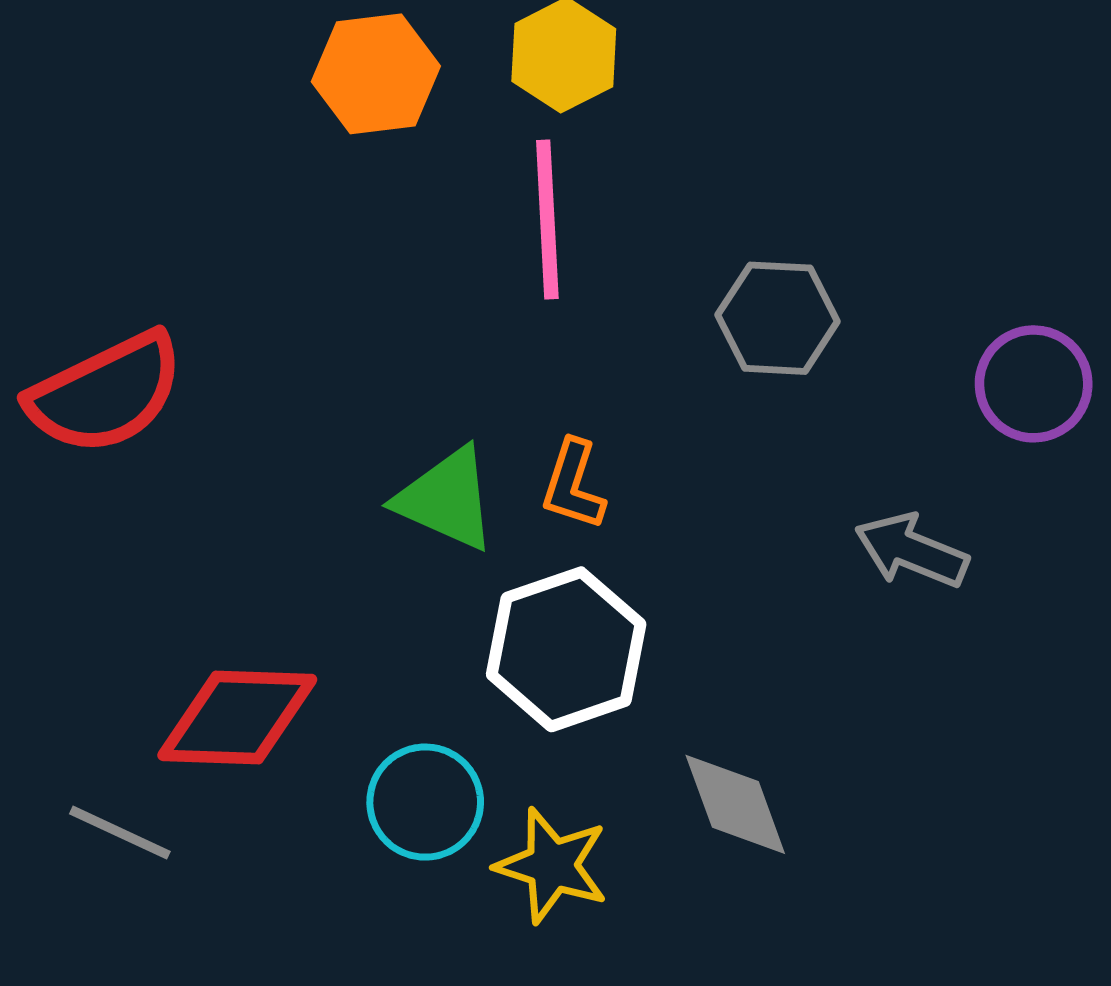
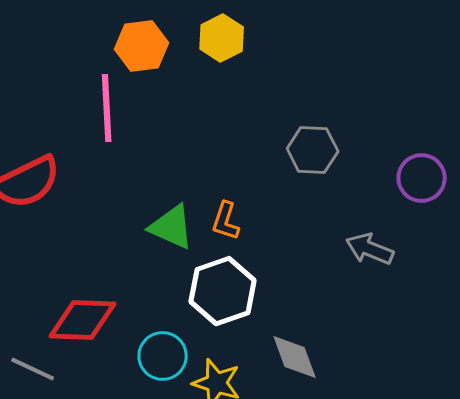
pink line: (547, 219) -> (107, 108), moved

